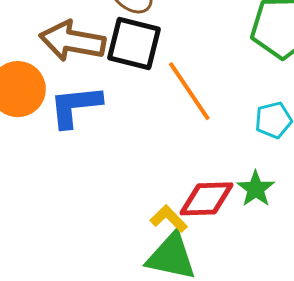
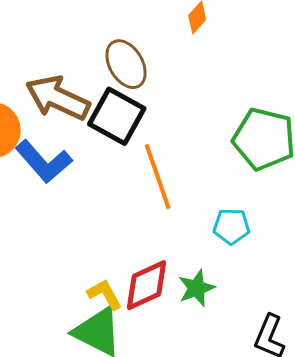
blue L-shape: (75, 106) -> (44, 162), turned -140
red diamond: (207, 199) -> (146, 285), turned -38

